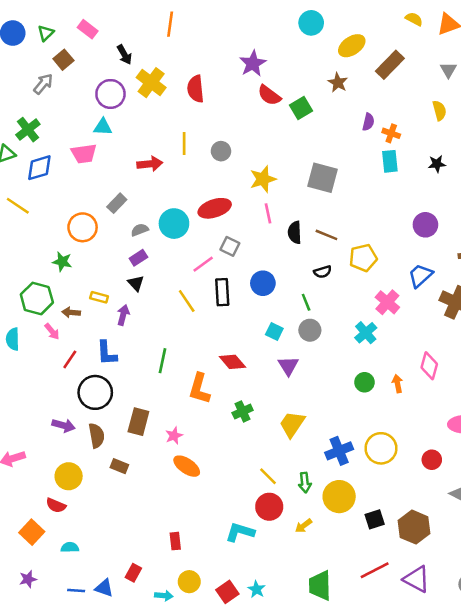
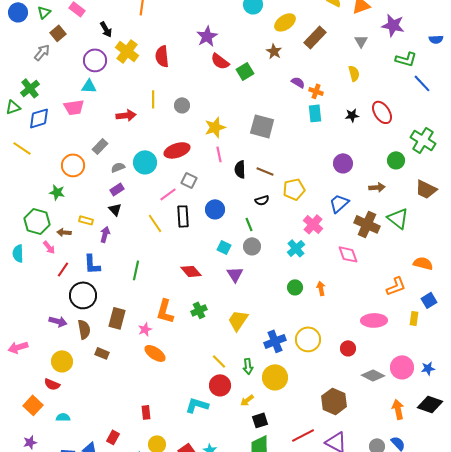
purple semicircle: (368, 122) -> (298, 82), turned -72
pink diamond: (429, 366) -> (348, 254), moved, turned -35
orange L-shape: (199, 389) -> (165, 311), moved
black square: (375, 519) -> (260, 420), moved

